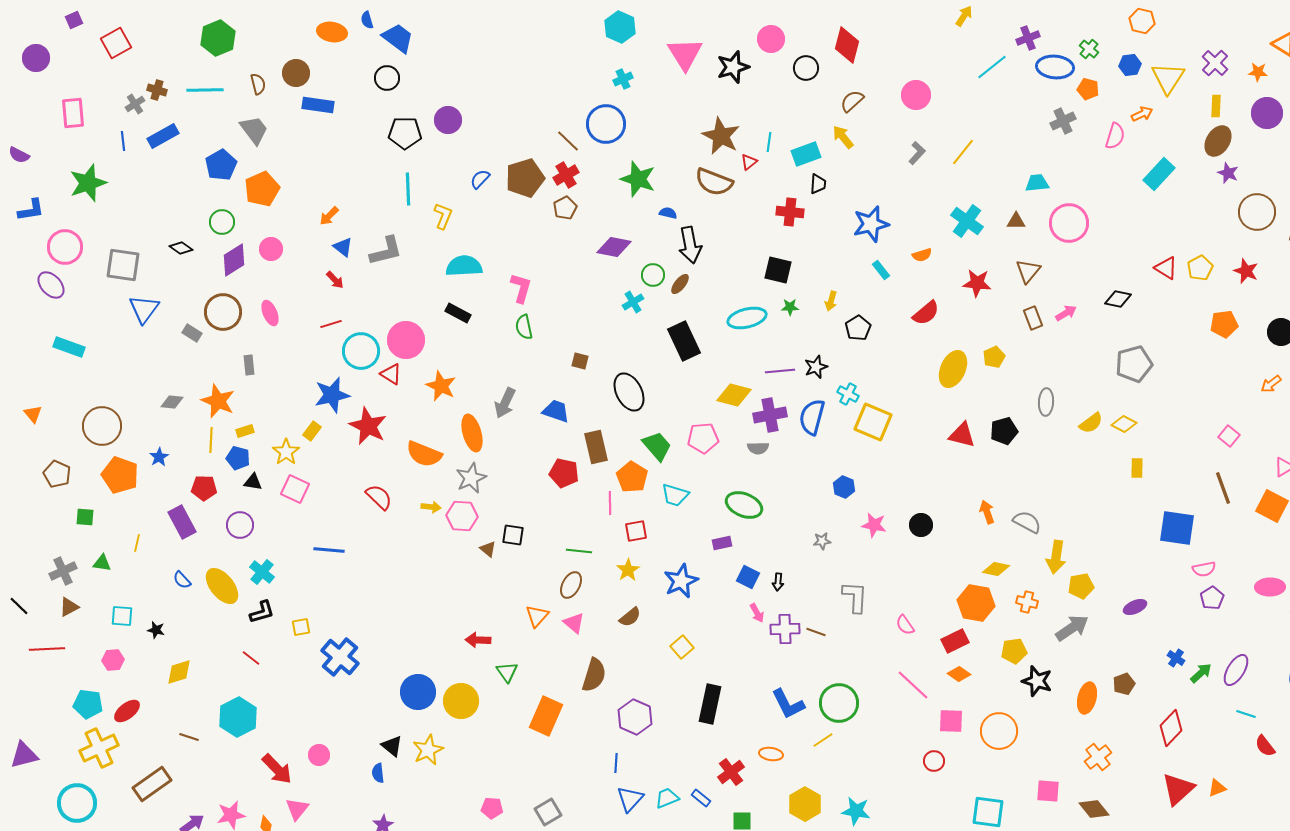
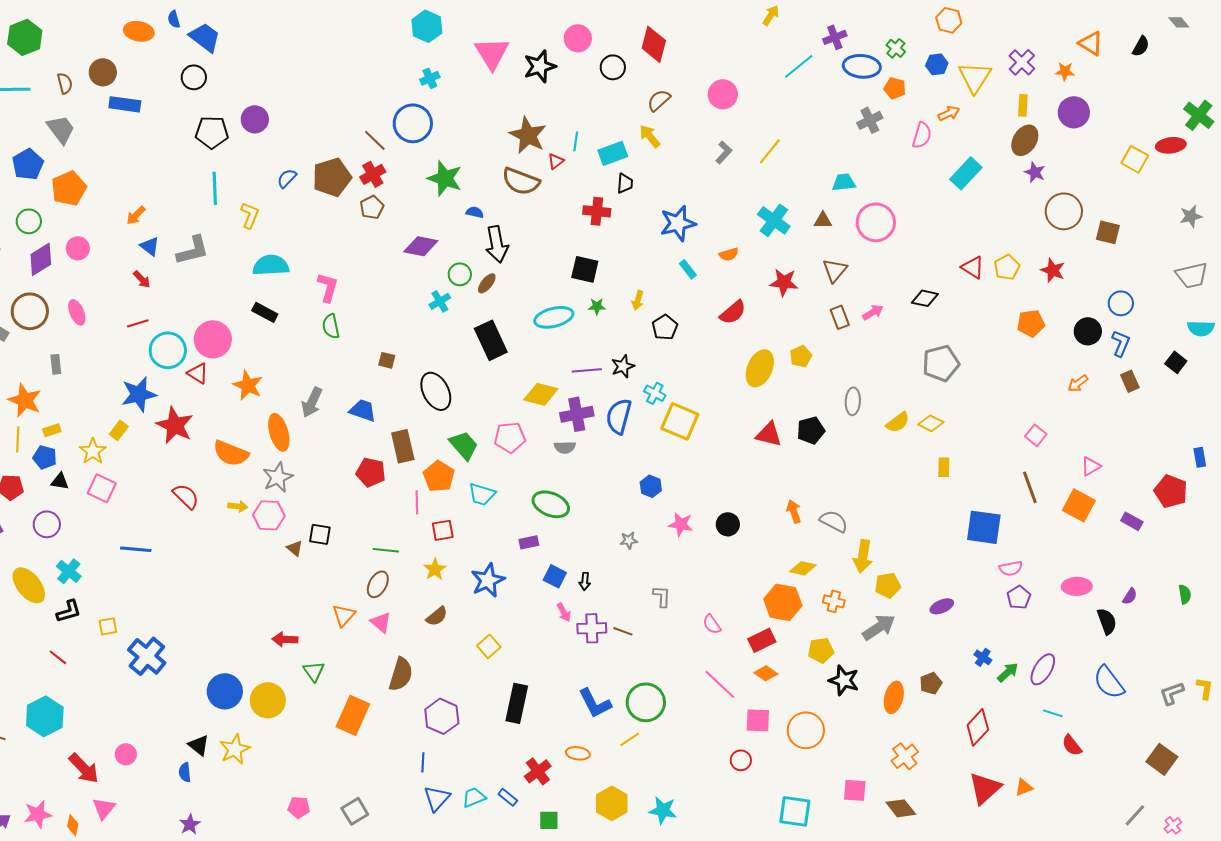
gray L-shape: (855, 597) -> (662, 596), size x0.7

